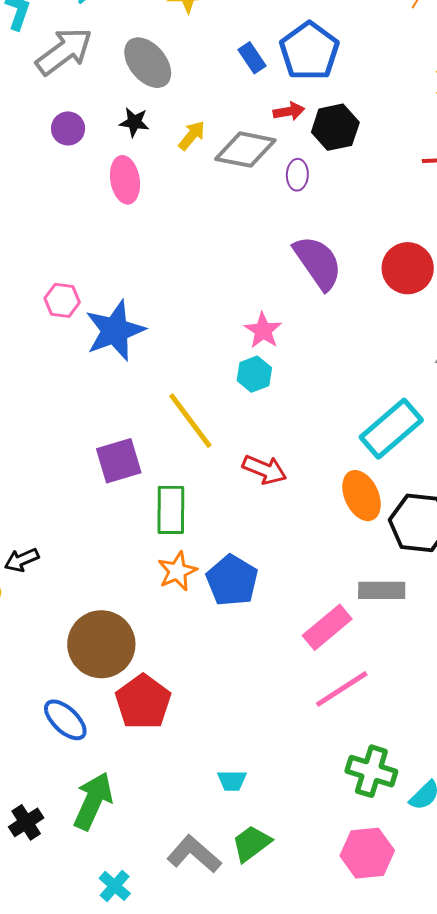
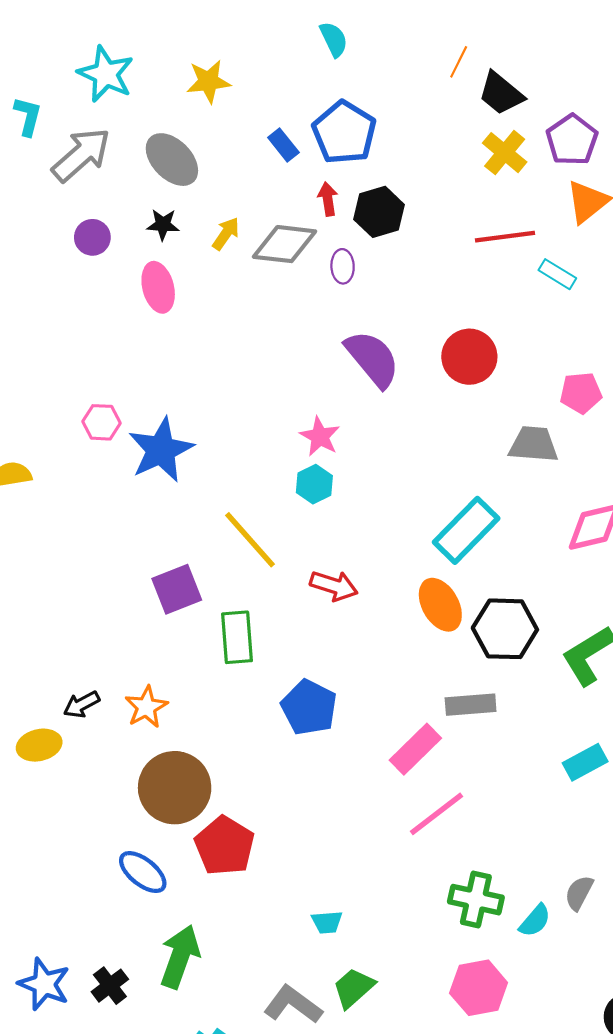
red arrow: (289, 111) -> (328, 199), turned -84
orange star: (177, 571) -> (146, 707), moved

